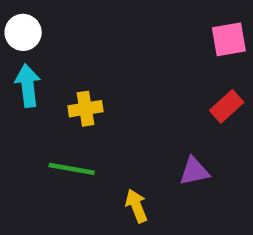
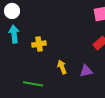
green line: (72, 169) -> (33, 84), moved
yellow arrow: (136, 206) -> (62, 67), moved

